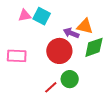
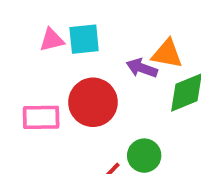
cyan square: (42, 16) -> (84, 39), turned -30
red circle: (59, 51) -> (93, 102), moved

